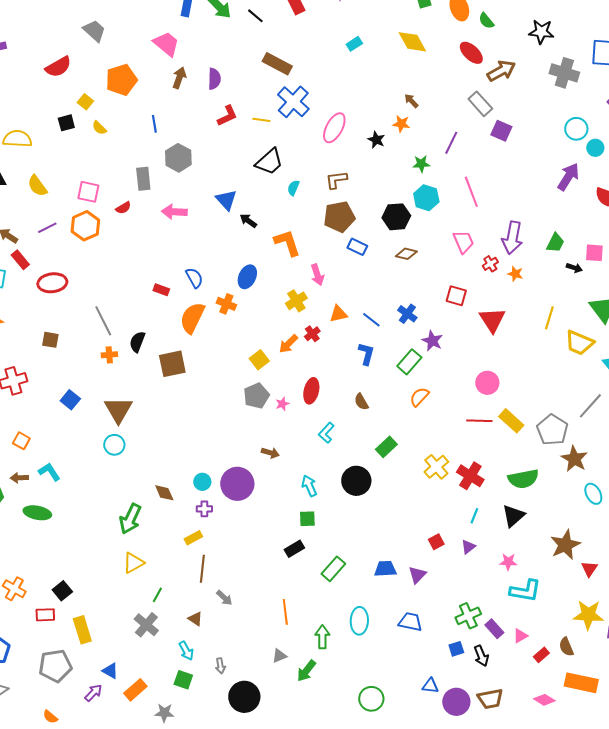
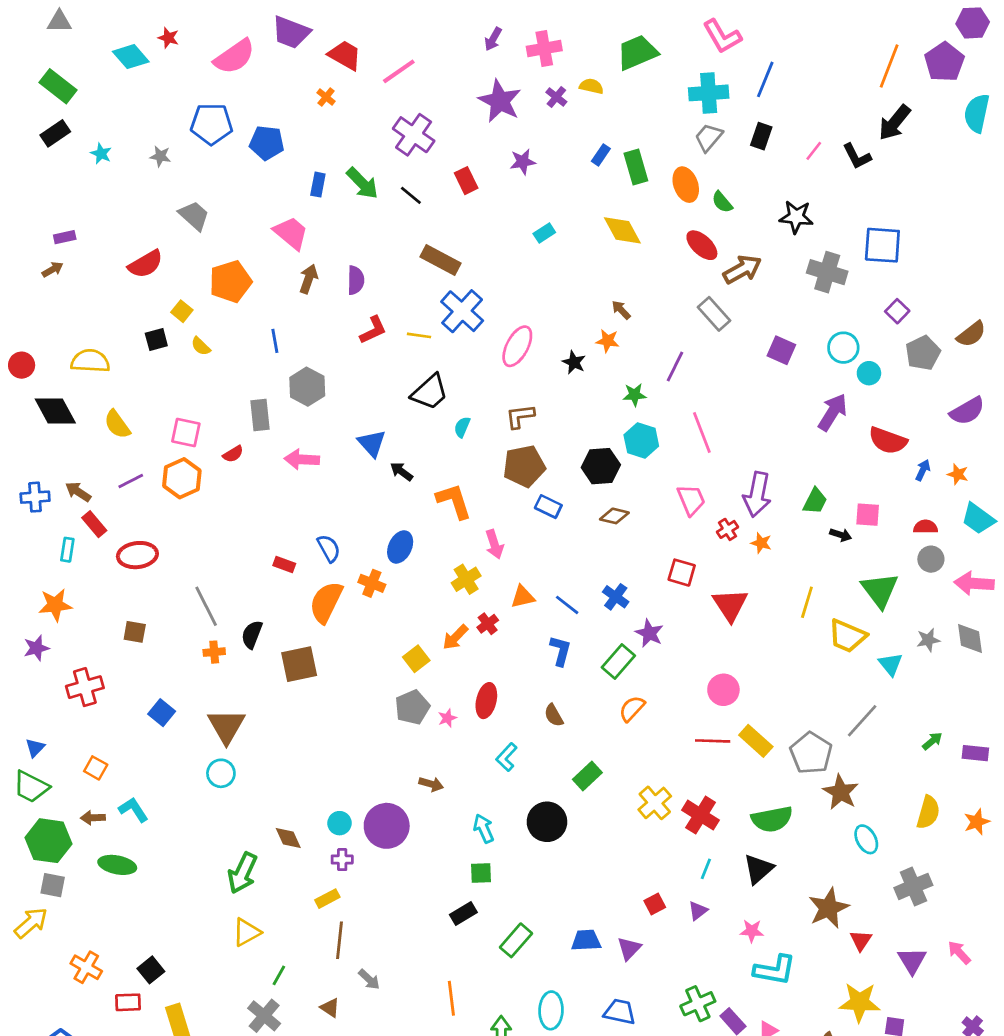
purple square: (501, 131) -> (781, 350), moved

